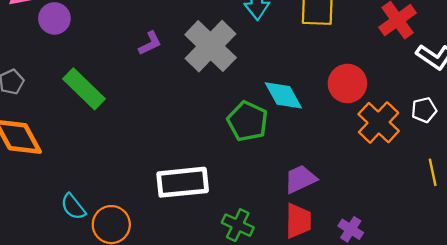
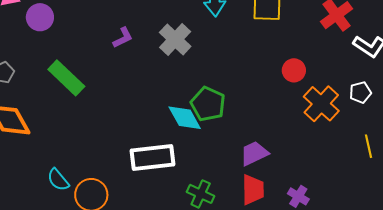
gray cross: (211, 46) -> (175, 39), size x0.7
red circle: (347, 83) -> (294, 70), size x0.7
cyan diamond: (283, 95) -> (185, 118), moved

